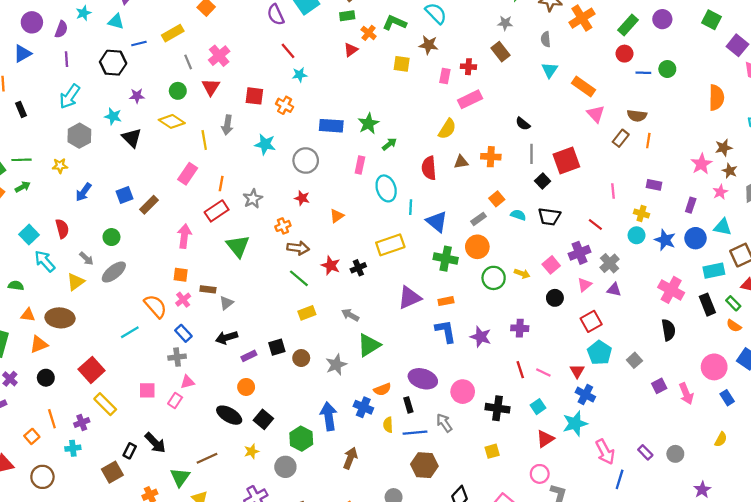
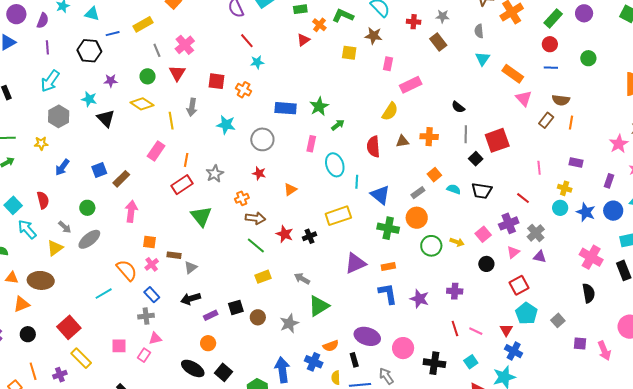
red cross: (468, 67) -> (414, 22), moved
blue line: (643, 73) -> (551, 68), moved
pink arrow: (184, 236) -> (131, 211), moved
purple square: (659, 386) -> (580, 343), turned 32

